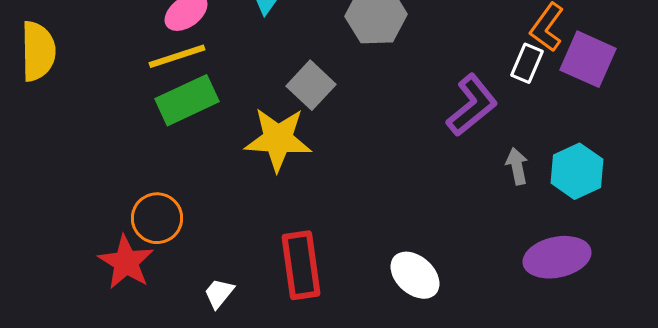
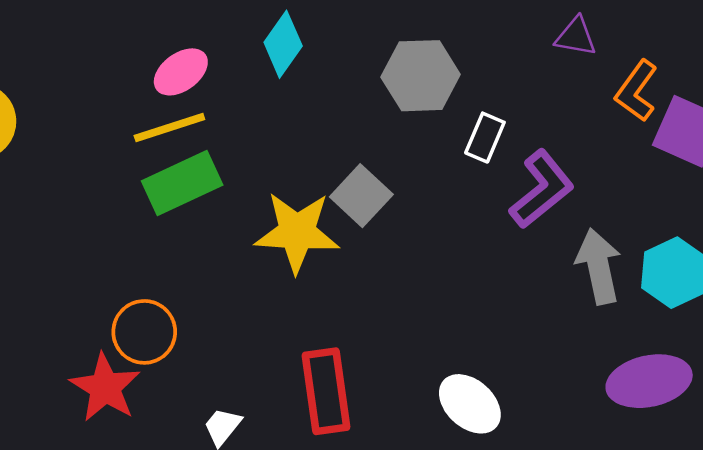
white rectangle: (527, 63) -> (485, 138), moved
gray square: (311, 85) -> (361, 196), moved
gray arrow: (517, 166) -> (599, 266), size x1.6

